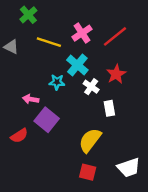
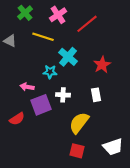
pink cross: (82, 33) -> (58, 15), moved
red line: (115, 36) -> (87, 24), moved
white cross: (91, 87) -> (63, 95), moved, turned -32
purple square: (47, 120) -> (41, 105), turned 30

